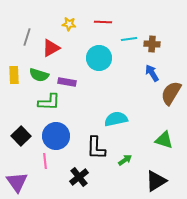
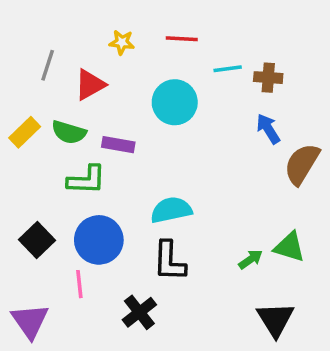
yellow rectangle: (14, 75) -> (25, 132), turned 48
cyan semicircle: (116, 119) -> (171, 210), moved
green arrow: (125, 160) -> (251, 259), moved
black triangle: (156, 181) -> (275, 319), turned -30

